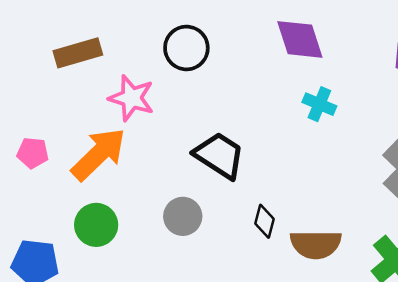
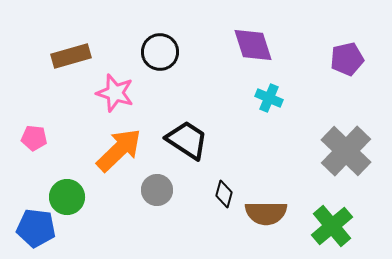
orange arrow: (99, 154) -> (119, 150), moved
green circle: (96, 225) -> (67, 197), moved

